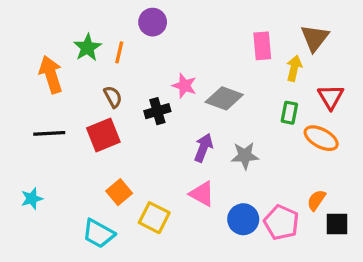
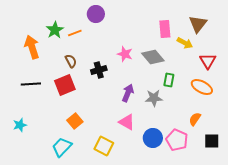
orange line: (119, 52) -> (75, 33), turned 56
yellow arrow: (294, 68) -> (185, 43), turned 105
pink star: (184, 86) -> (125, 54), moved
gray diamond: (224, 98) -> (153, 57), moved, turned 30
green rectangle: (289, 113) -> (169, 80), moved
orange semicircle: (316, 200) -> (195, 119), moved
yellow square: (154, 218) -> (104, 146), moved
cyan trapezoid: (99, 234) -> (62, 147), turned 105

